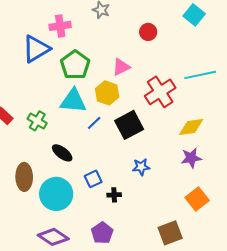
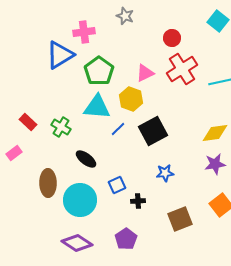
red cross: (160, 92) -> (182, 69), moved
brown square: (170, 233) -> (180, 219), moved

